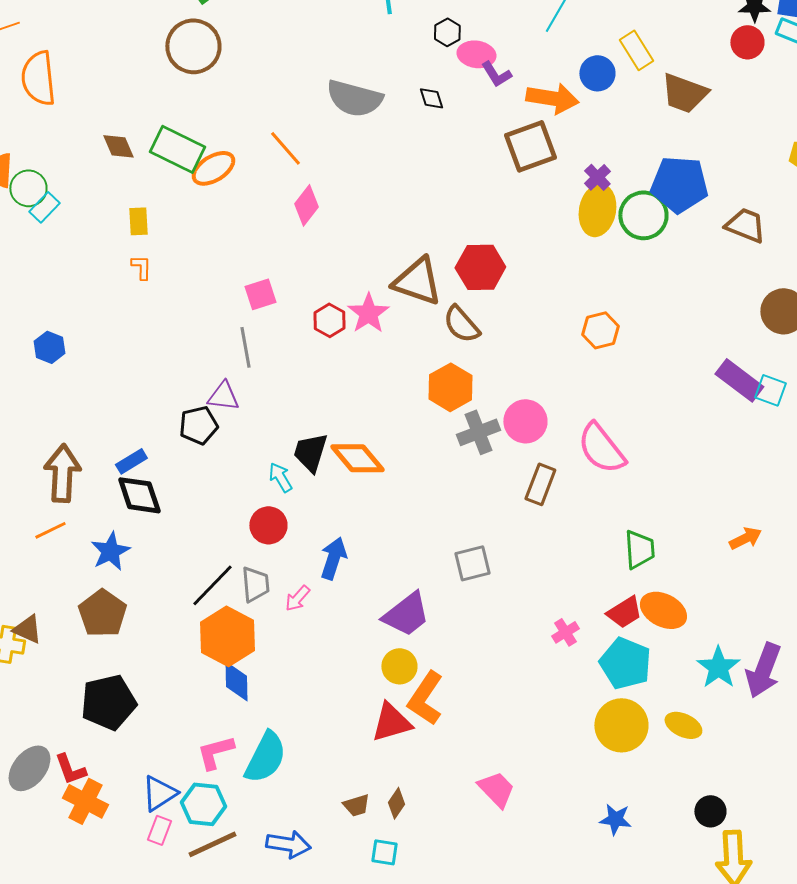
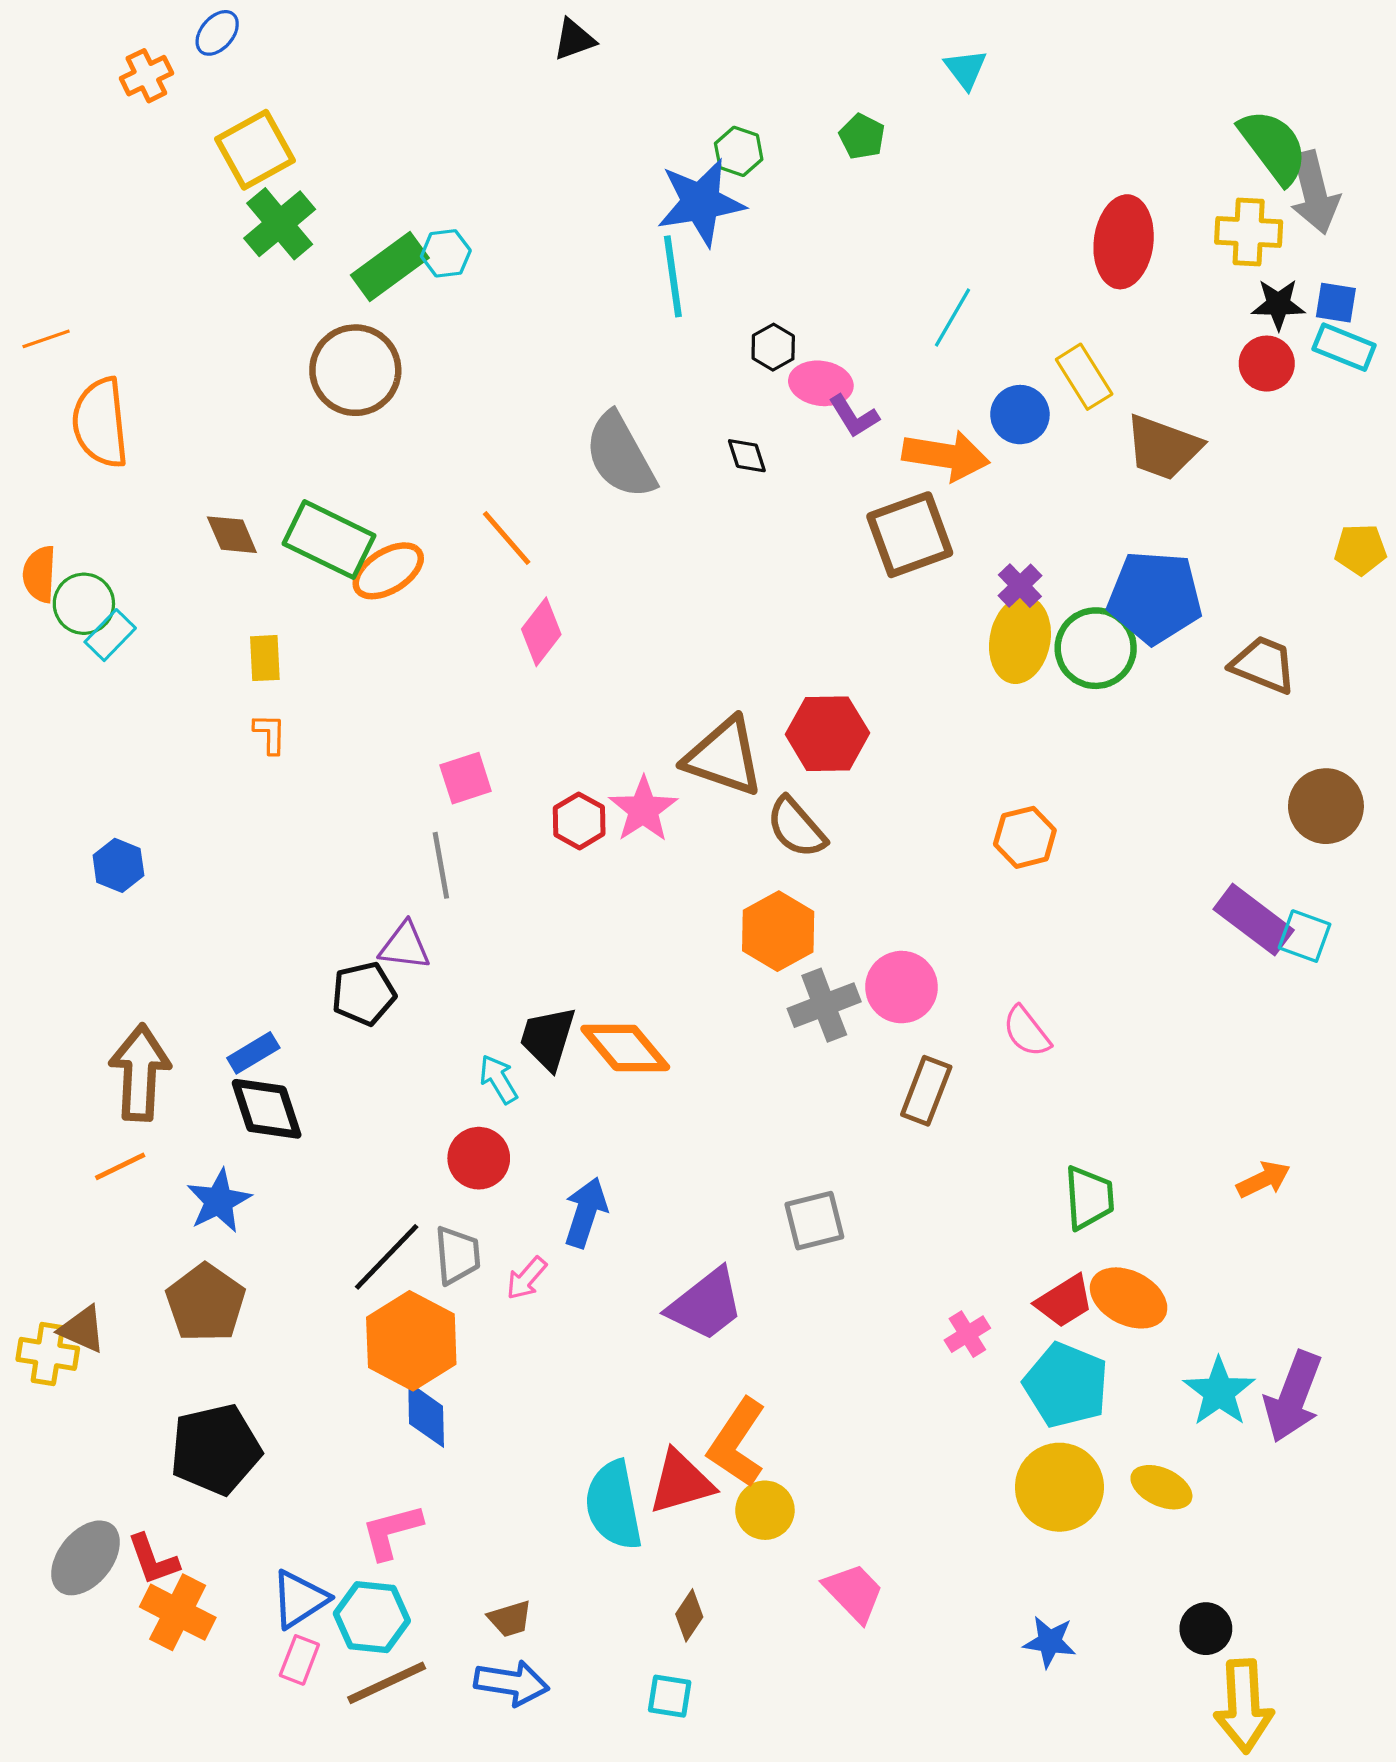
gray semicircle: (354, 98) -> (620, 456), turned 46
pink semicircle: (601, 448) -> (1027, 1031), size x0.6
yellow circle: (399, 666) -> (765, 1510), moved
cyan semicircle: (265, 757) -> (614, 1505), moved, turned 142
brown trapezoid: (356, 805) -> (510, 1619), moved

